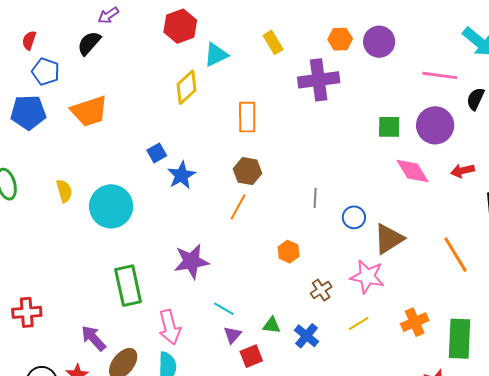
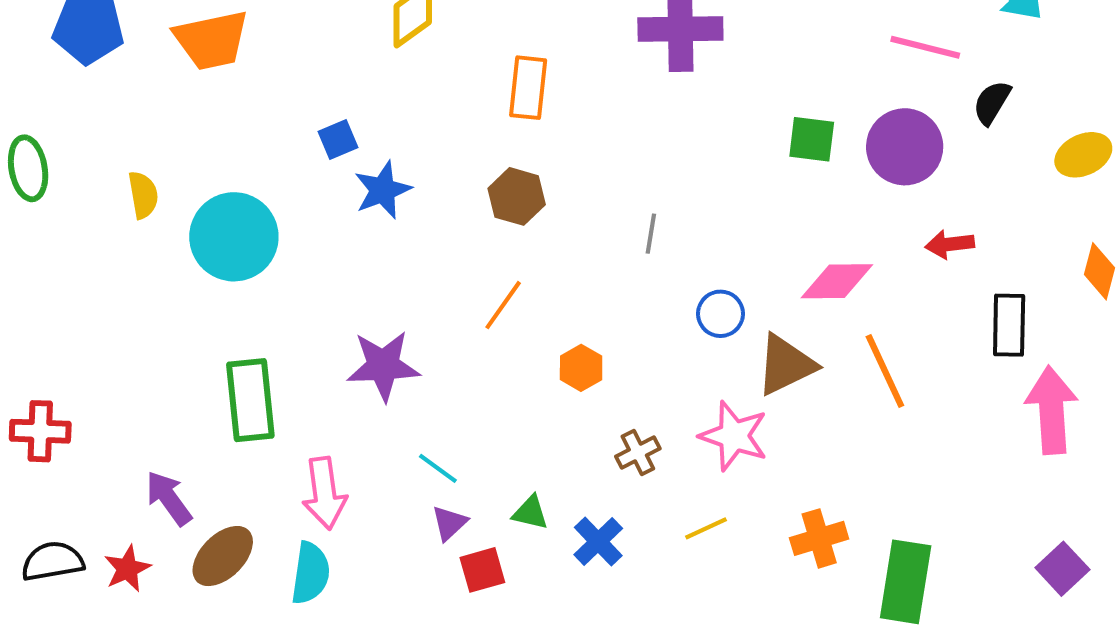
pink diamond: (413, 171) -> (837, 281), moved, turned -66
gray line: (315, 198) -> (651, 234), moved
orange line: (238, 207) -> (503, 305), moved
orange line: (456, 255) -> (885, 371), moved

